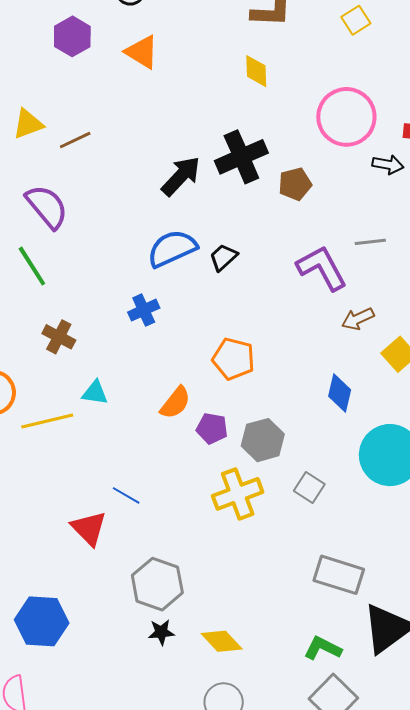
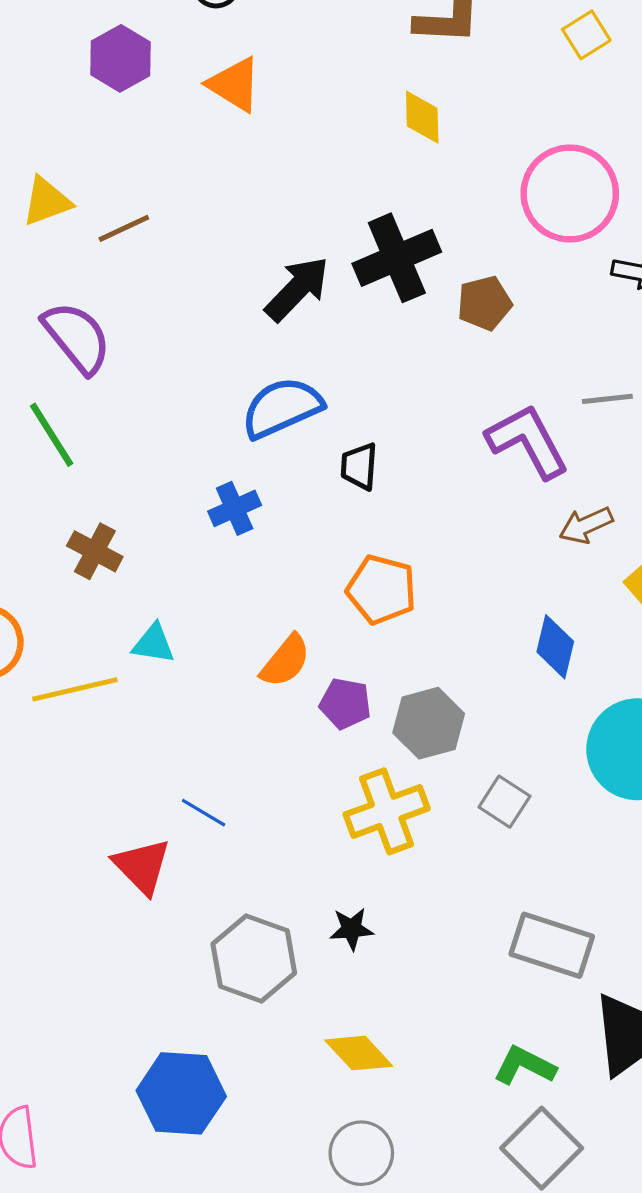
black trapezoid: (223, 257) -> (359, 466), moved, turned -44
blue hexagon: (42, 621) -> (181, 1093), moved
black star: (161, 632) -> (352, 929), moved

